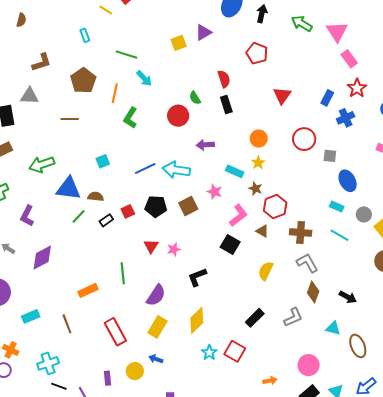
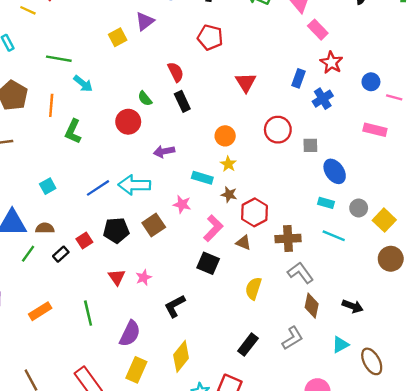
orange rectangle: (88, 290) -> (40, 311), moved
cyan triangle: (333, 328) -> (340, 345), turned -35

